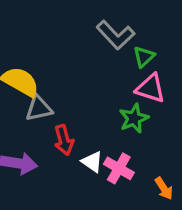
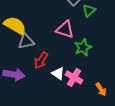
pink triangle: (151, 88) -> (65, 29), moved
red arrow: (64, 140) -> (41, 60), turned 48

